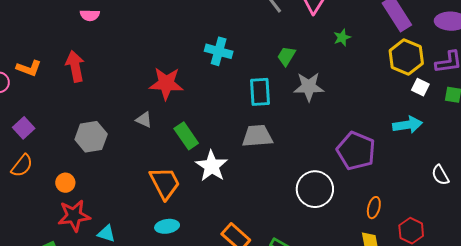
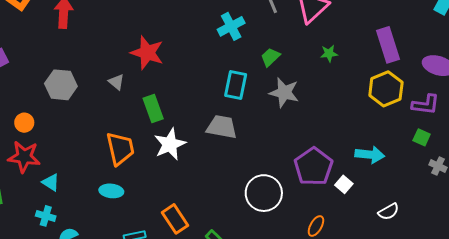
cyan cross: (219, 51) -> (231, 26), moved, turned 32
white square: (420, 87) -> (344, 184), moved
white semicircle: (440, 175) -> (389, 212), turned -105

